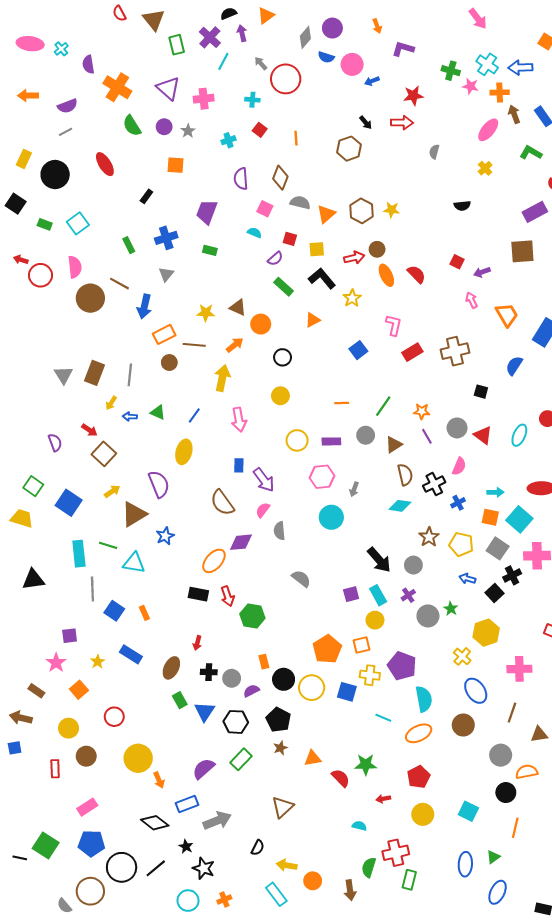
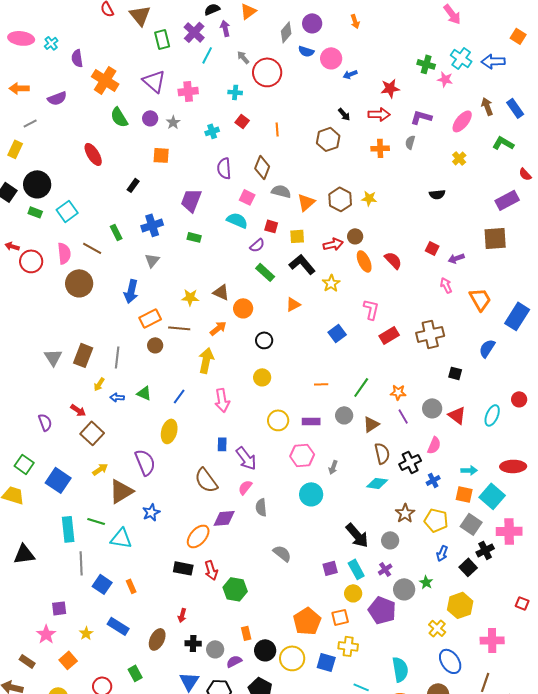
purple L-shape: (403, 49) -> (421, 117), moved
orange cross: (500, 92) -> (380, 148), moved
gray line: (65, 132) -> (30, 123), moved
black circle: (55, 175) -> (37, 184), moved
cyan semicircle: (254, 233) -> (237, 220), size x1.5
brown line: (119, 284) -> (92, 248), moved
blue arrow: (467, 579) -> (442, 553), turned -84
purple pentagon: (402, 666) -> (382, 610), moved
green rectangle: (180, 700) -> (135, 673), moved

